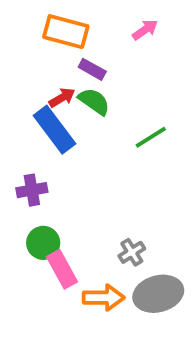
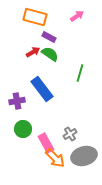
blue rectangle: (55, 130) -> (42, 89), moved
green line: (151, 137) -> (80, 73), turned -42
pink rectangle: (62, 269) -> (46, 143), moved
orange arrow: (104, 298) -> (55, 158), turned 45

